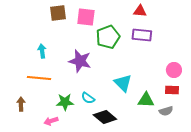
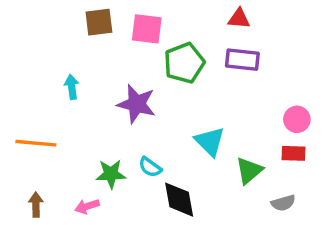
orange line: (39, 78) -> (36, 143), moved
green triangle: (146, 100) -> (249, 171), turned -42
brown arrow: (21, 104) -> (36, 205), moved
gray semicircle: (166, 111) -> (283, 203), moved
black diamond: (105, 117) -> (179, 200), turned 40

